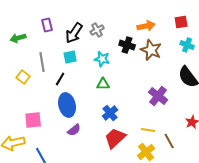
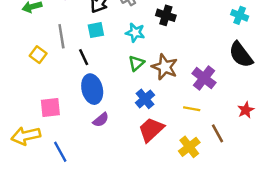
brown star: (151, 50) -> (165, 67), moved
black line: (60, 79) -> (84, 57), turned -56
green triangle: (103, 84) -> (136, 63), turned -40
yellow line: (148, 130) -> (192, 109), moved

